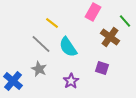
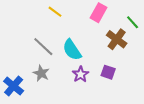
yellow line: (52, 23) -> (55, 12), moved
purple star: (71, 81) -> (80, 74), moved

